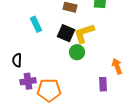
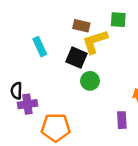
yellow L-shape: (84, 33) -> (95, 42), moved
purple cross: (28, 81) -> (27, 104), moved

